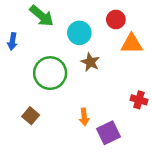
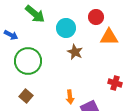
blue arrow: (12, 41) -> (11, 35), turned -72
green circle: (50, 73) -> (28, 61), moved

